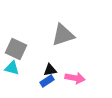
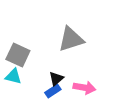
black triangle: (50, 70) -> (56, 79), turned -32

